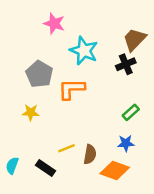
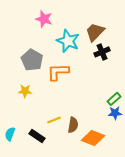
brown trapezoid: (134, 40) -> (95, 32), moved
green rectangle: (131, 112) -> (114, 99), moved
blue star: (126, 143) -> (115, 113), moved

